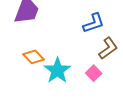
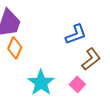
orange diamond: (34, 57) -> (15, 48), moved, turned 70

